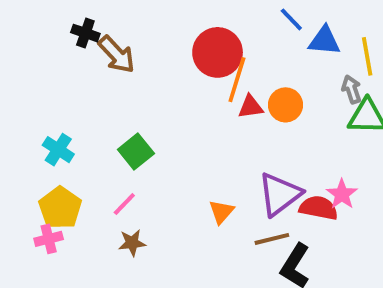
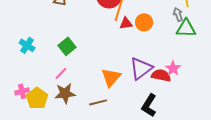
yellow pentagon: (60, 208) -> (37, 98), moved
orange triangle: (221, 212) -> (111, 77), size x1.5
brown line: (272, 239) -> (98, 102), moved
brown star: (132, 243) -> (65, 93), size x1.5

